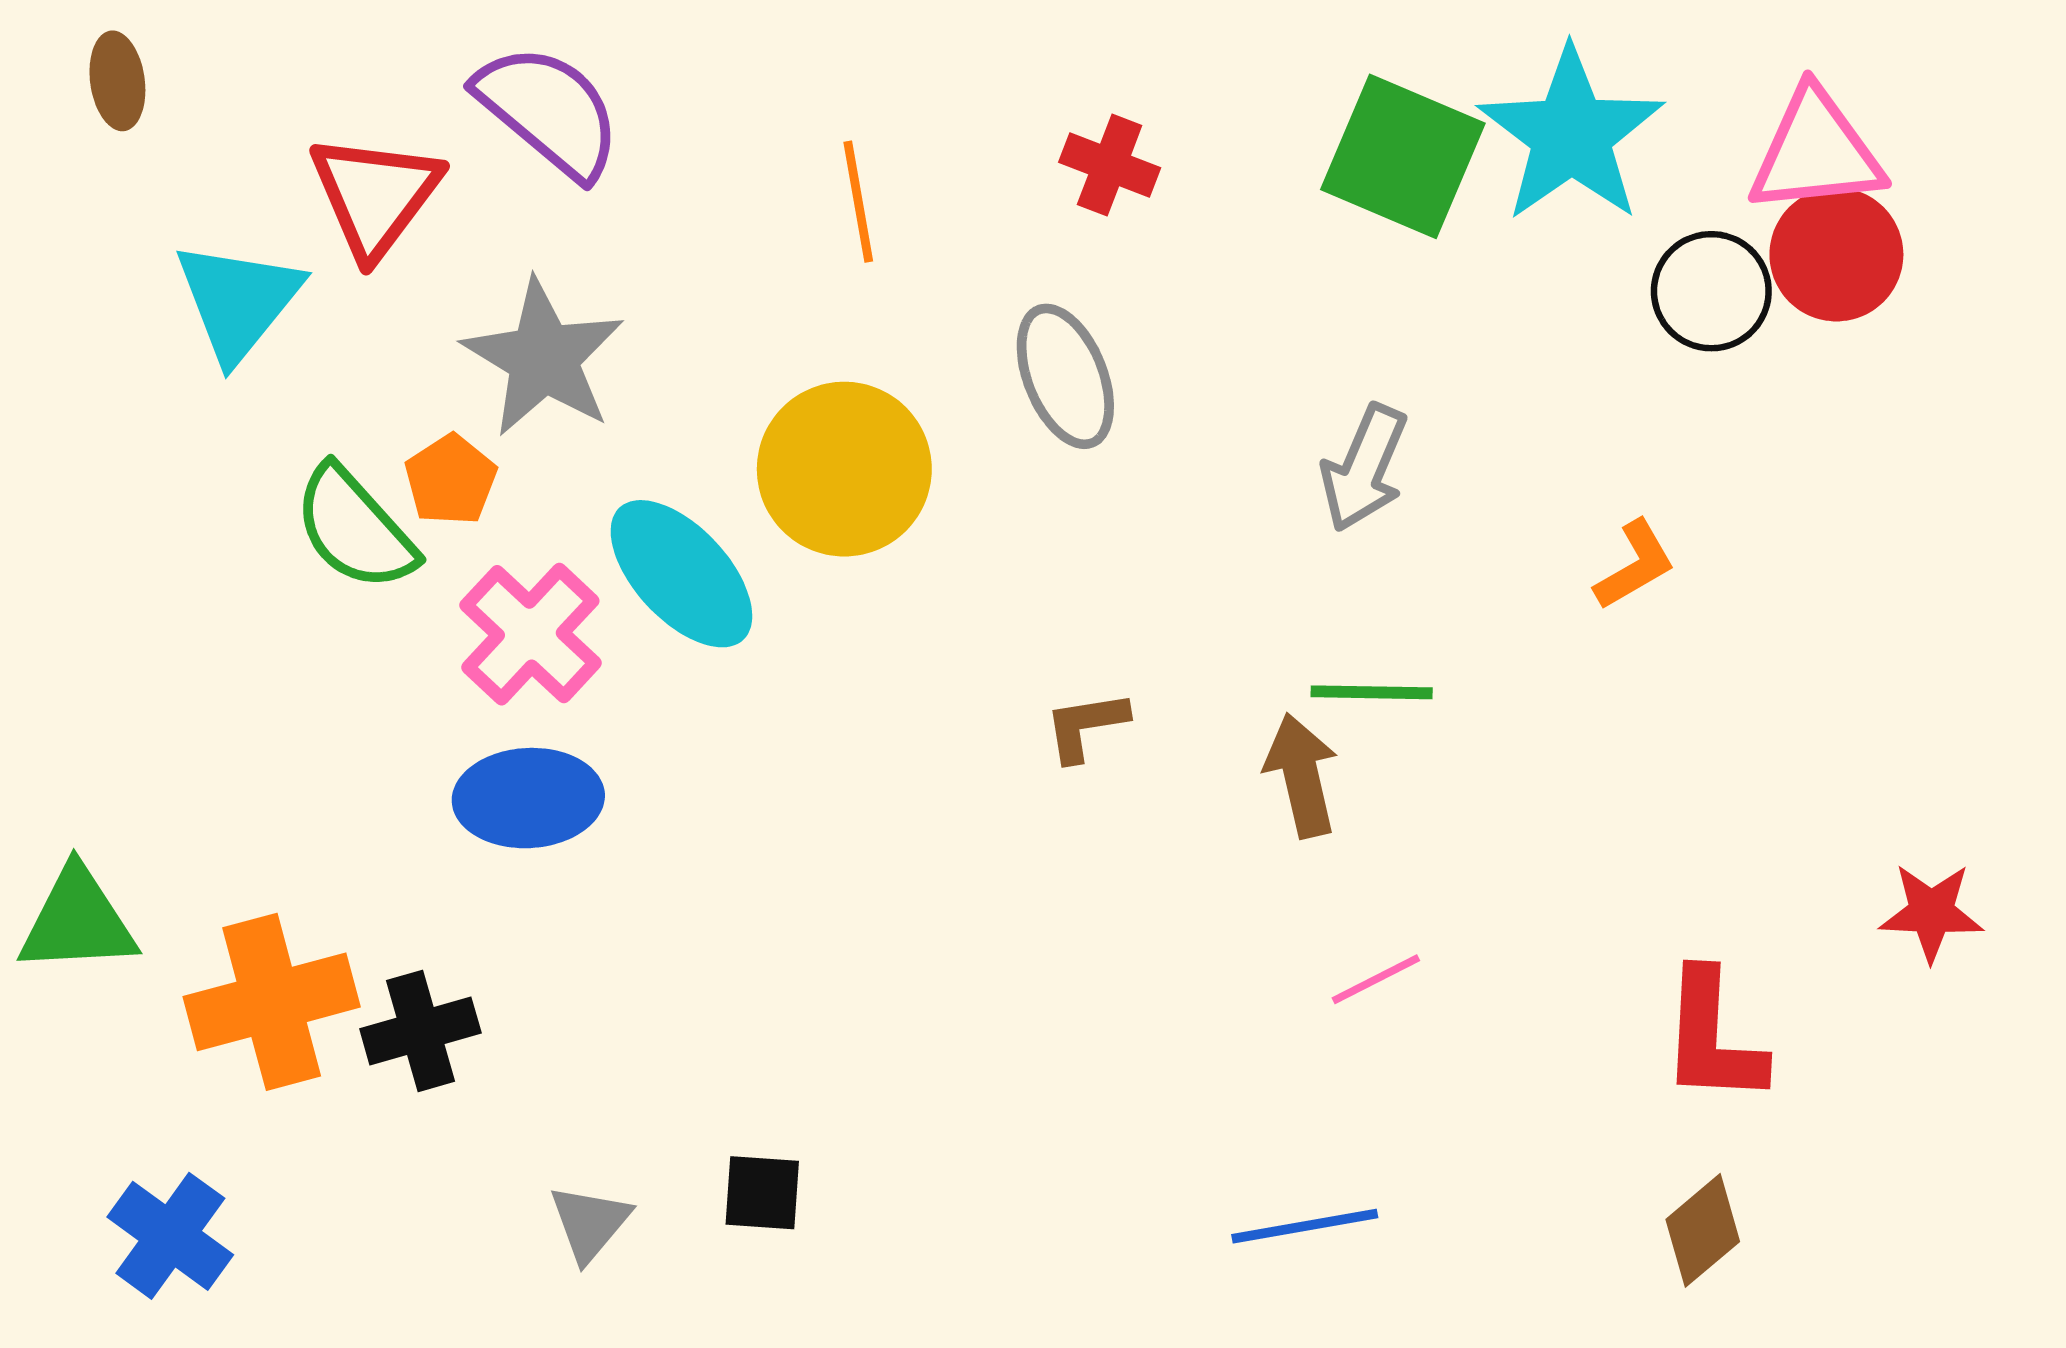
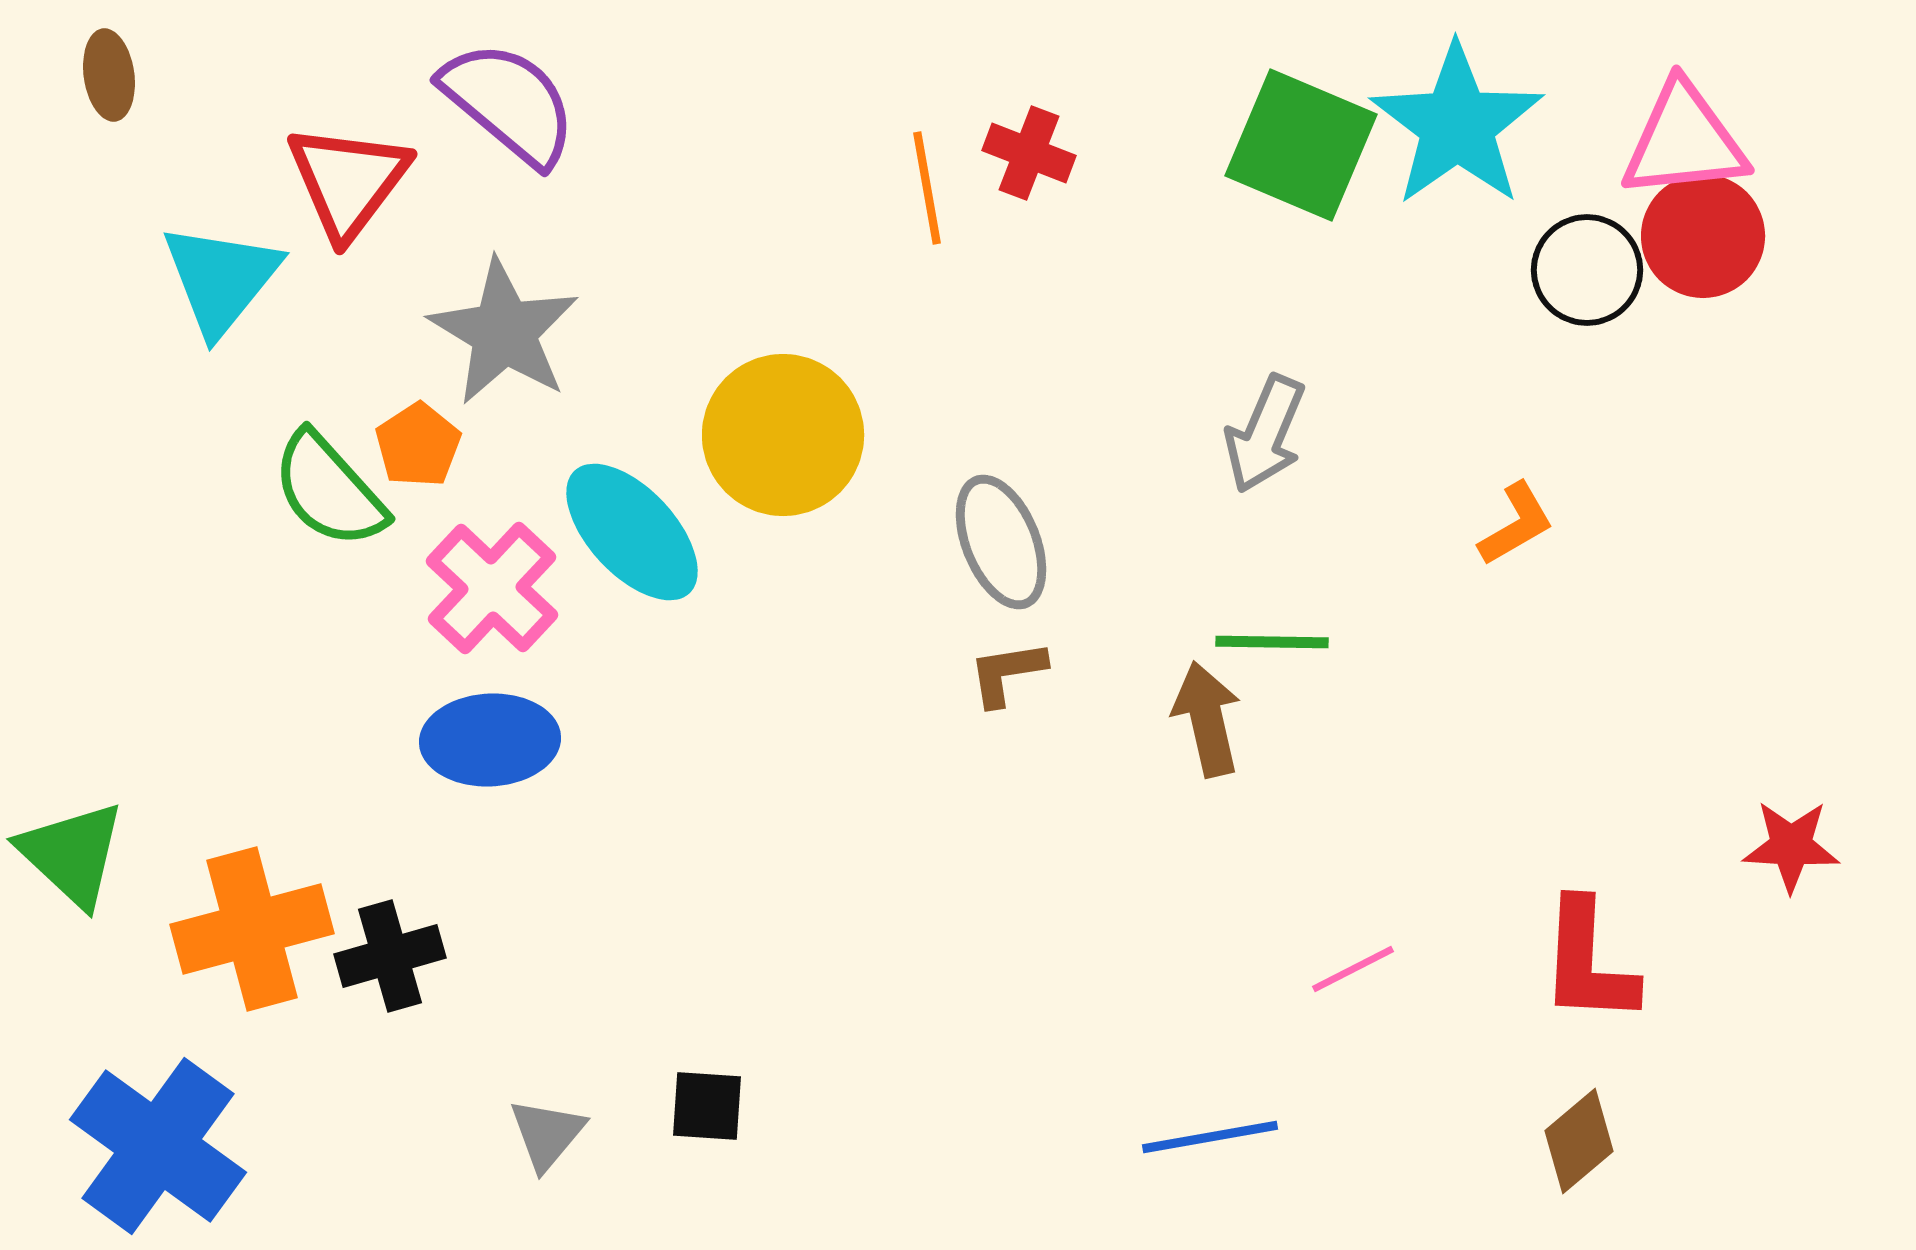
orange line: (858, 202) -> (927, 188), moved
gray ellipse: (1065, 376) -> (1001, 542), moved
green triangle: (78, 921) -> (72, 854), turned 46
pink line: (1376, 979) -> (1353, 969), moved
blue cross: (170, 1236) -> (158, 1146), size x1.5

